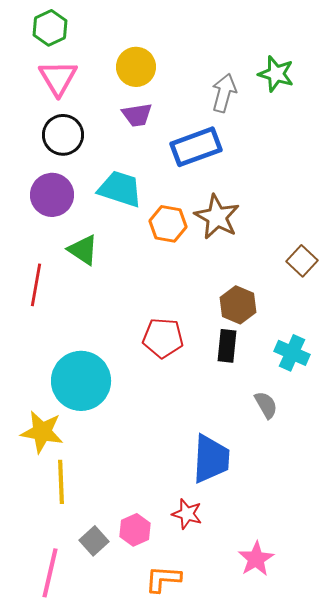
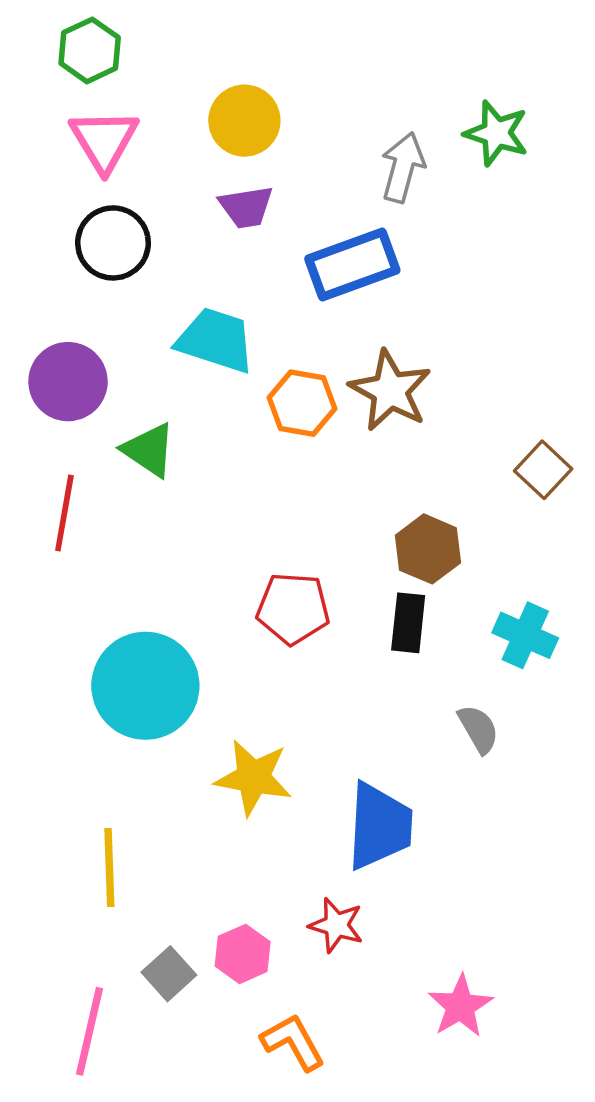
purple circle: (52, 195) -> (68, 382), moved
yellow star: (42, 432) -> (253, 778), moved
orange L-shape: (163, 579) -> (293, 1042), turned 57

